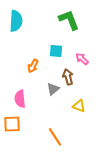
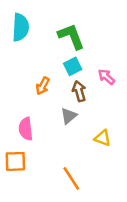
green L-shape: (69, 20) -> (71, 36), moved
cyan square: (56, 51) -> (73, 66), turned -32
brown arrow: (68, 77) -> (79, 91), moved

